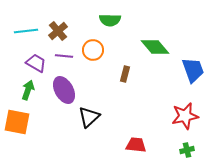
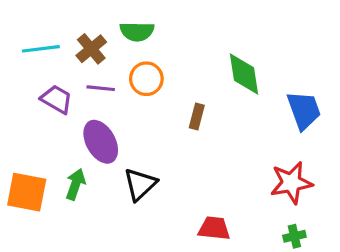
green semicircle: (110, 20) -> (137, 31), moved
green diamond: (155, 47) -> (244, 74), turned 32
green arrow: (28, 90) -> (75, 184), moved

